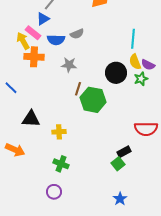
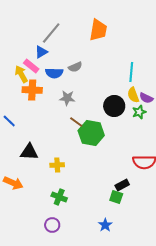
brown line: (78, 89) -> (76, 122), turned -72
green square: (118, 164) -> (116, 197), turned -32
blue star: (120, 199) -> (105, 225), moved

